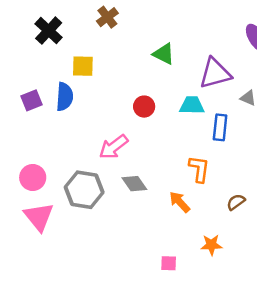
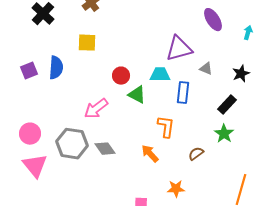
green triangle: (164, 54) -> (137, 95), moved
yellow square: (83, 66) -> (87, 43), moved
gray diamond: (134, 184) -> (105, 149), moved

